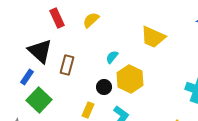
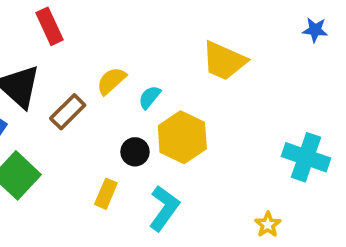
yellow semicircle: (91, 20) -> (111, 81), moved
brown rectangle: (67, 65) -> (68, 112), turned 30

